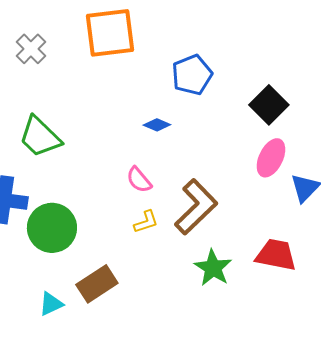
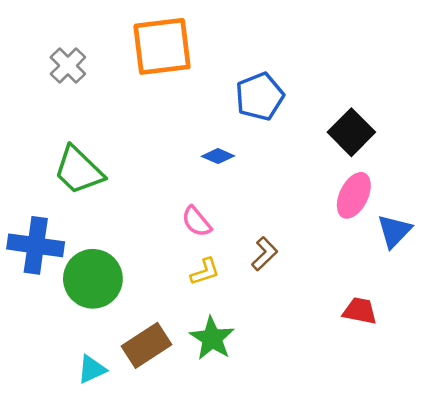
brown L-shape: (196, 207) -> (264, 254), size x0.5
red trapezoid: (276, 255) -> (360, 311), size x0.7
green star: (213, 268) -> (212, 338), moved

